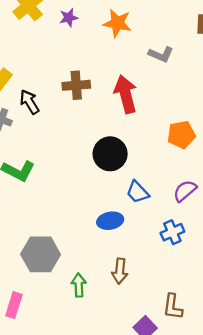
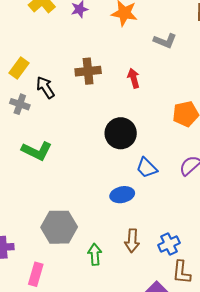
red arrow: (126, 94) -> (134, 78), size x0.6
blue cross: (172, 232) -> (169, 244), moved

